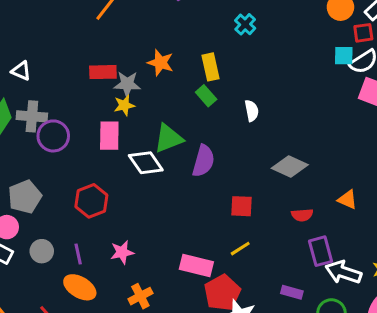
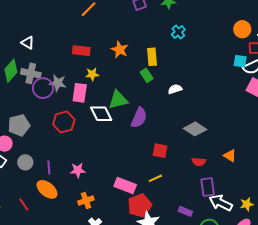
gray star: (127, 84) -> (58, 83), moved
white semicircle: (252, 111) -> (175, 89), turned -104
red hexagon: (91, 201) -> (64, 122), moved

